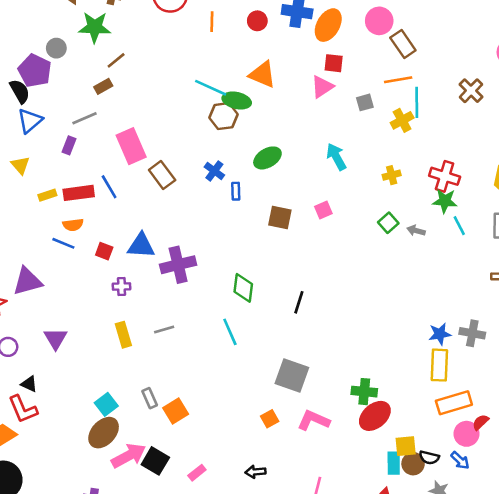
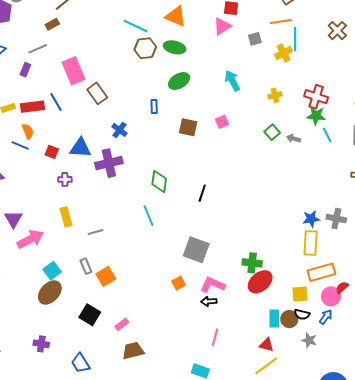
green ellipse: (237, 101) -> (175, 47), moved
blue cross: (214, 171) -> (119, 130), moved
orange semicircle: (73, 225) -> (28, 131), turned -105
gray line: (164, 329) -> (95, 232), moved
yellow square: (406, 446) -> (300, 294), moved
pink arrow: (129, 456) -> (30, 239), moved
blue arrow: (460, 460) -> (326, 317), turned -98
black arrow: (255, 472) -> (209, 301), moved

